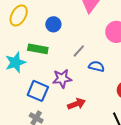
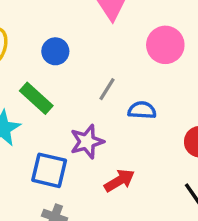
green rectangle: (38, 49) -> (36, 98), turned 42

